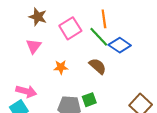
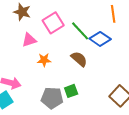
orange line: (104, 19) -> (113, 14), moved
pink triangle: (34, 46) -> (29, 40), moved, turned 35

